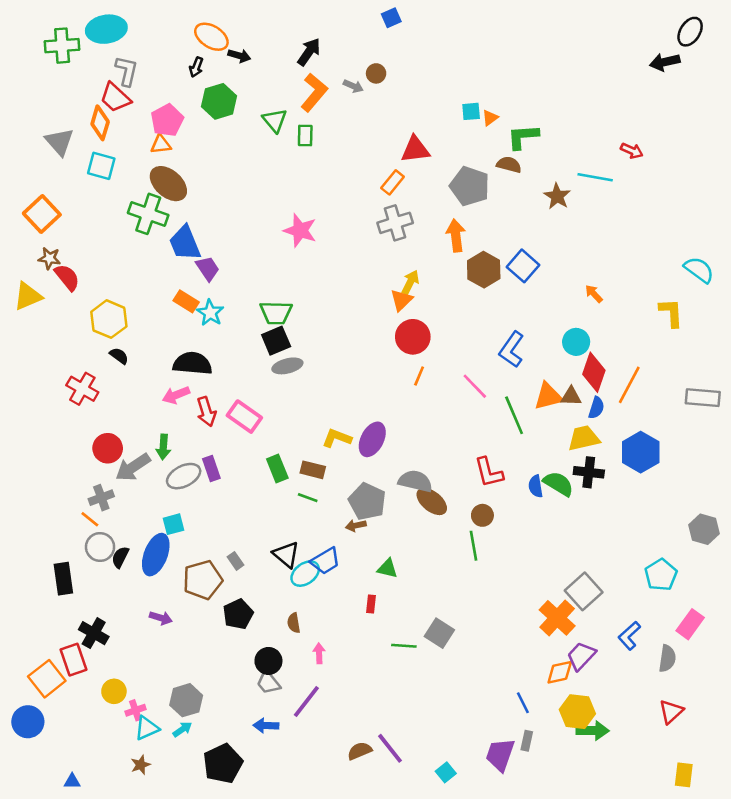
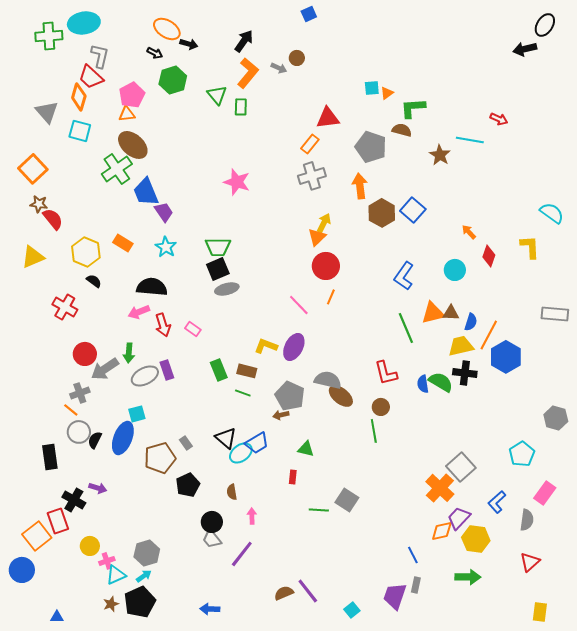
black arrow: (196, 67) -> (155, 53), turned -84
green cross: (148, 214) -> (117, 169), turned 36
yellow triangle: (28, 296) -> (33, 257), moved
orange rectangle: (186, 301) -> (123, 243), moved
red diamond: (594, 372) -> (489, 256), moved, size x0.7
orange line: (629, 385) -> (489, 335), moved
pink line: (475, 386) -> (299, 305), moved
pink rectangle: (244, 417) -> (193, 329), size x0.6
purple arrow: (161, 618) -> (98, 488), moved
yellow hexagon: (577, 712) -> (476, 539), moved
blue arrow: (266, 726) -> (210, 609), moved
black pentagon: (223, 764) -> (140, 602), moved

